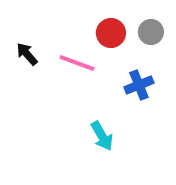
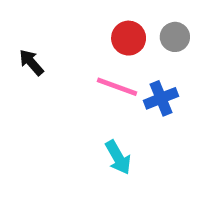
pink line: (77, 63) -> (117, 87), moved

